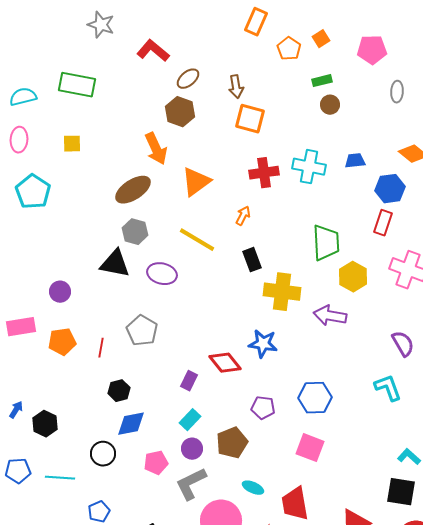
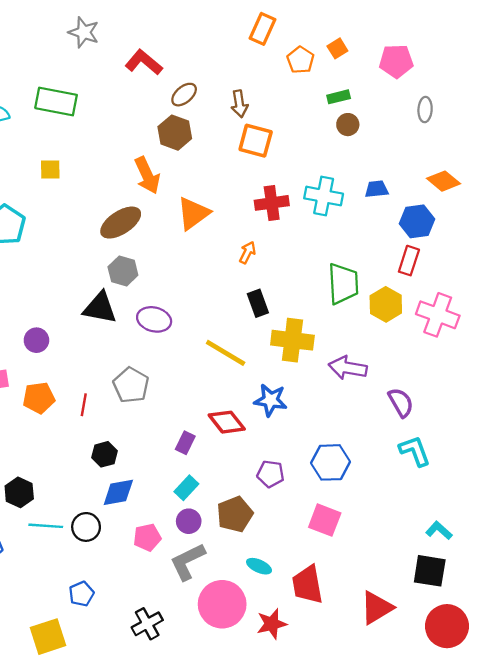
yellow line: (197, 240) -> (226, 353), moved
yellow hexagon: (353, 277) -> (386, 304), moved
purple semicircle: (403, 344) -> (401, 402), moved
cyan line: (60, 478) -> (46, 526), moved

